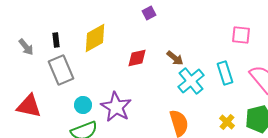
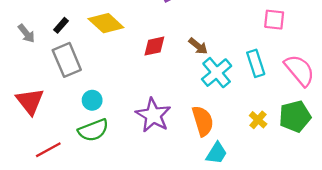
yellow diamond: (95, 38) -> (106, 23), turned 72
black rectangle: (56, 40) -> (61, 25), turned 48
red triangle: (29, 106) -> (30, 101), turned 40
purple star: (116, 107) -> (153, 115), moved

